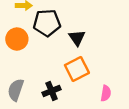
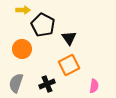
black pentagon: (47, 23) -> (43, 25), turned 30
orange circle: (17, 39) -> (22, 49), moved

